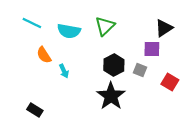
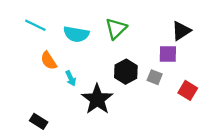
black star: (111, 96) -> (97, 99), moved

